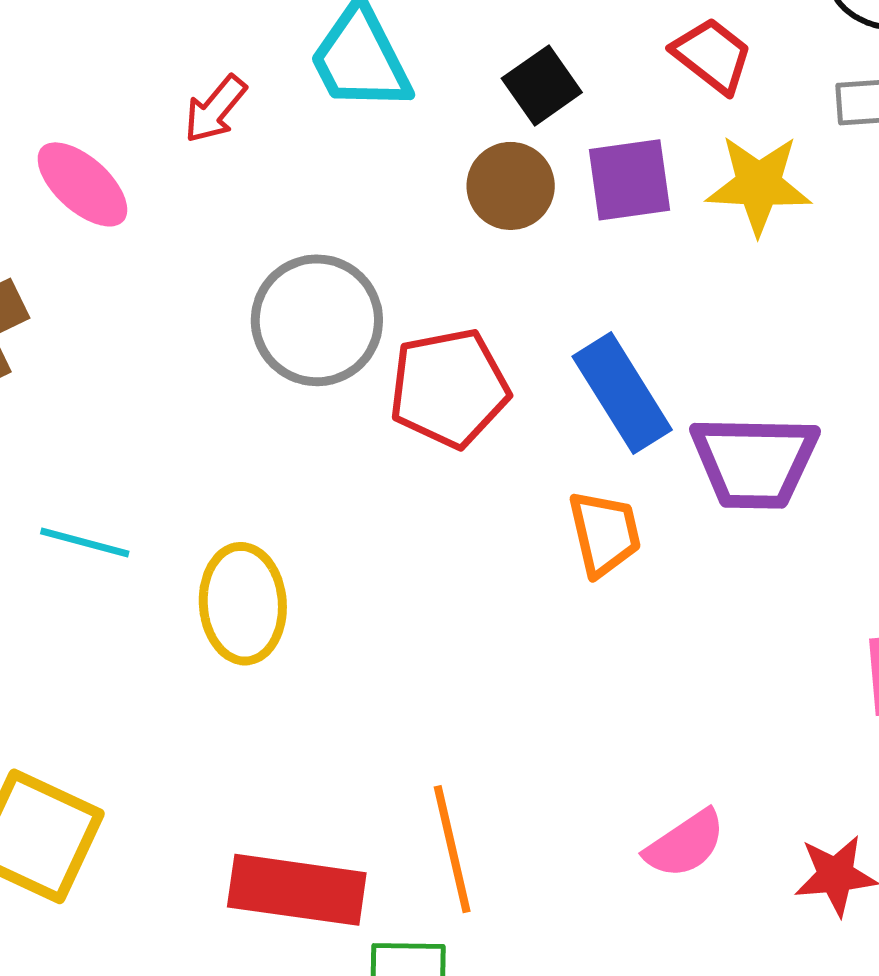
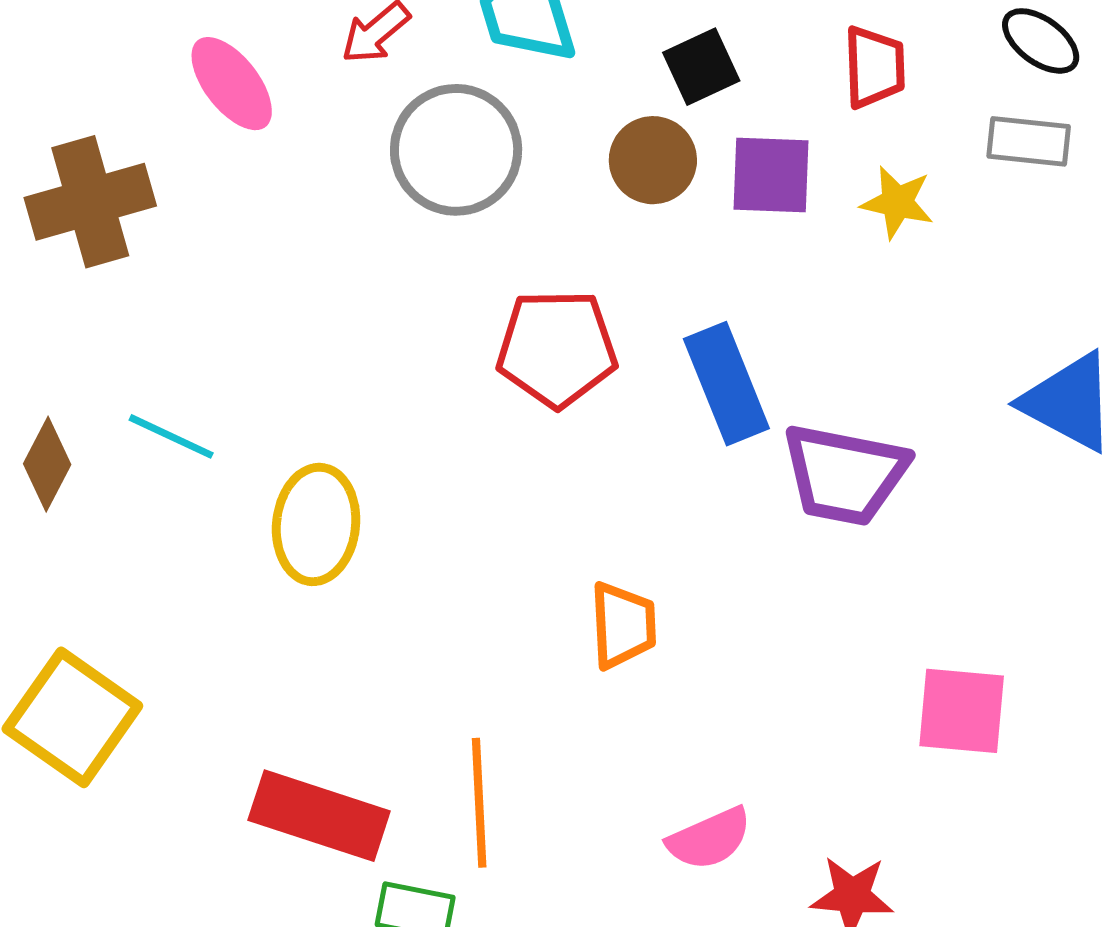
red trapezoid: (712, 55) -> (874, 67), turned 40
yellow star: (759, 185) -> (897, 202), size x0.7
gray circle: (317, 320) -> (456, 150), moved
orange trapezoid: (605, 533) -> (623, 625), moved

